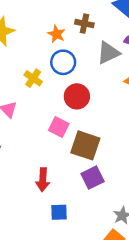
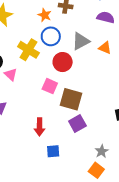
gray triangle: (108, 53) -> (81, 41), moved
yellow cross: (33, 78) -> (28, 50), size x1.5

